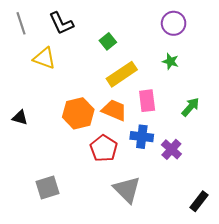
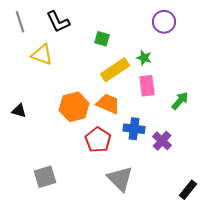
green square: (108, 41) -> (102, 39), turned -35
green star: (170, 61) -> (144, 58), moved
pink rectangle: (147, 101) -> (147, 86), moved

